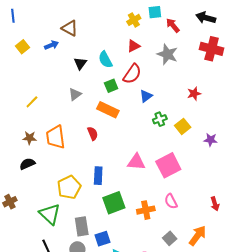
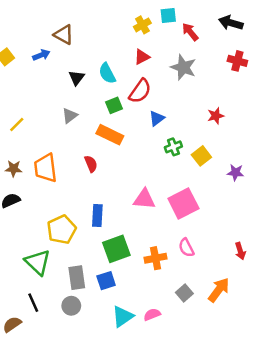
red cross: (212, 49) -> (237, 61), size x0.7
blue square: (103, 239) -> (106, 281), moved

